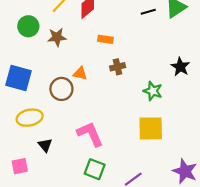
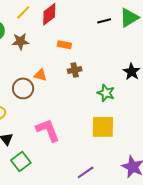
green square: (95, 169) -> (21, 161), moved, turned 30

